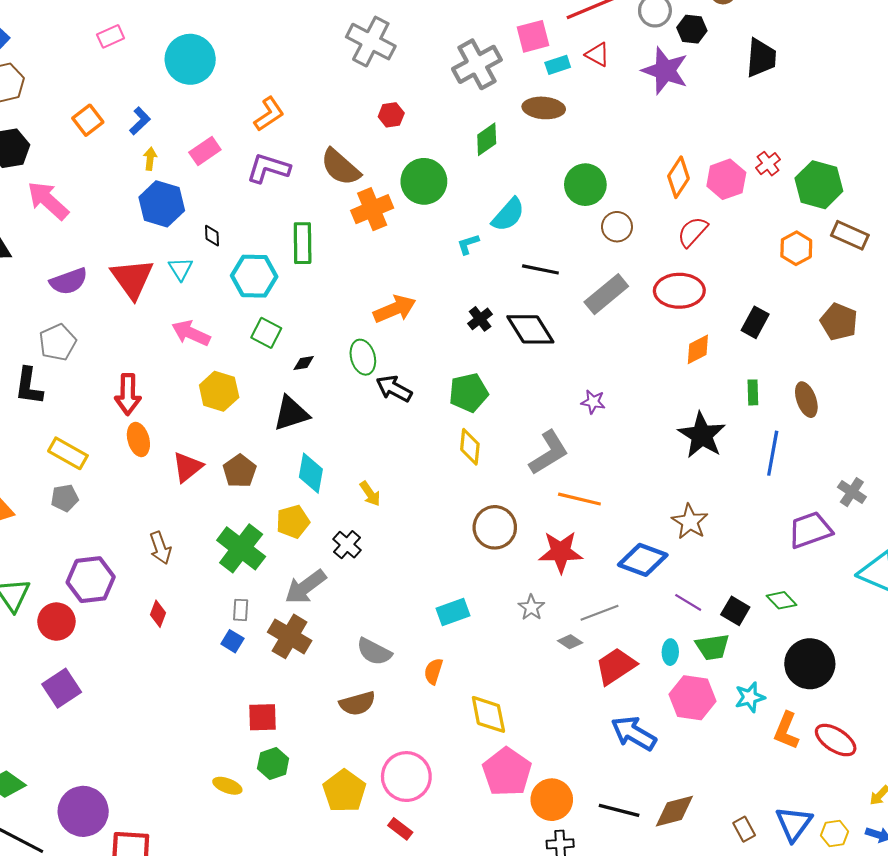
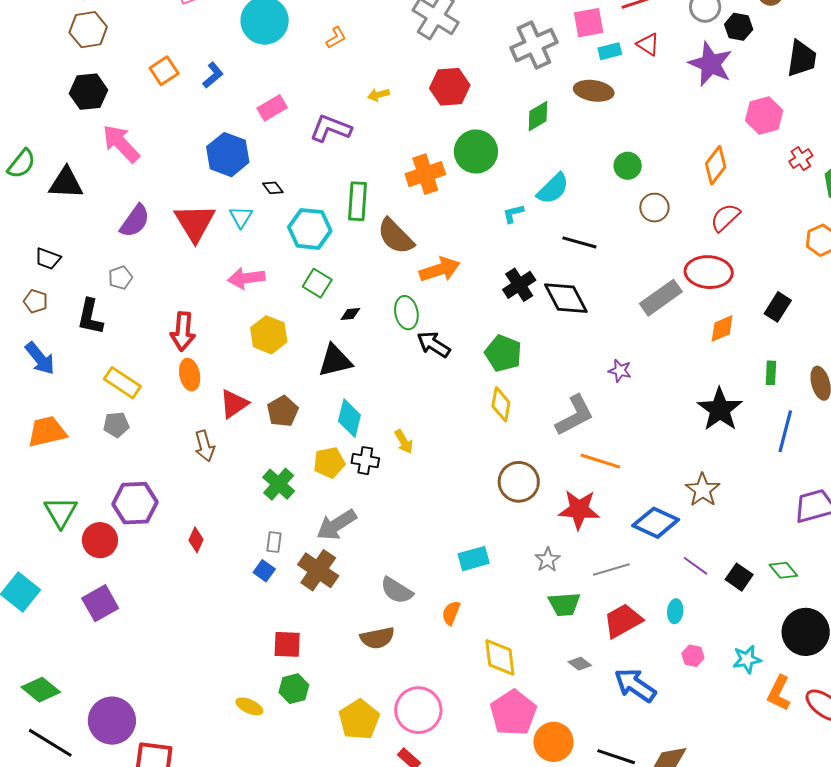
orange L-shape: (269, 114) -> (336, 38), moved, size x0.7
red hexagon: (391, 115) -> (450, 87), size x1.6
yellow arrow: (150, 159) -> (378, 95), moved, turned -115
brown semicircle: (340, 167) -> (396, 236), moved
pink hexagon: (726, 179) -> (764, 116), moved
green circle: (585, 185) -> (628, 166), size x0.7
black diamond: (212, 236) -> (273, 188), turned -40
purple semicircle: (69, 281) -> (135, 221), turned -39
gray rectangle: (606, 294) -> (661, 298), moved
black cross: (480, 319) -> (519, 285), size x1.4
pink arrow: (191, 333) -> (246, 278), turned -36
gray pentagon: (58, 342) -> (120, 278), size x0.7
green pentagon: (469, 393) -> (503, 353), turned 30
black cross: (347, 545) -> (365, 461), moved, turned -36
brown arrow: (160, 548) -> (205, 446), moved
green cross: (241, 548) -> (279, 484), size x0.7
gray diamond: (570, 642) -> (580, 664), moved
green trapezoid: (712, 647) -> (564, 604), moved
pink hexagon: (693, 698) -> (693, 656), size x0.5

